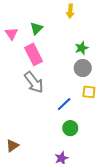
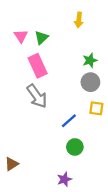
pink triangle: (11, 34) -> (21, 36), moved

